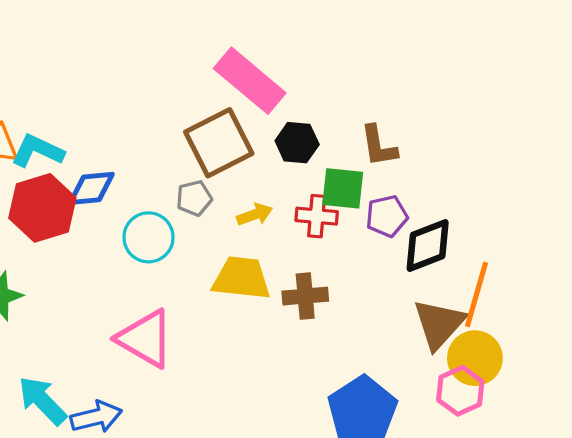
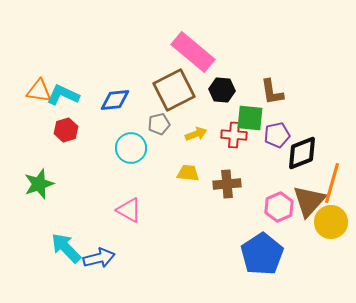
blue diamond: (91, 188) -> (115, 100), moved
red hexagon: (42, 208) -> (66, 130), size x0.6
yellow trapezoid: (242, 278) -> (188, 173), size x0.6
pink triangle: (145, 339) -> (129, 210), size x0.7
pink hexagon: (460, 391) -> (279, 207), moved

